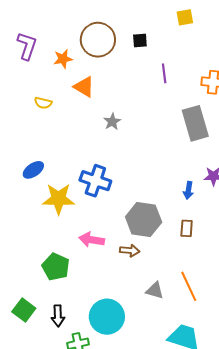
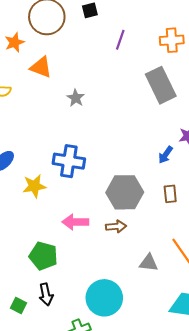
purple line: (164, 73) -> (120, 40), turned 36
blue arrow: (188, 190) -> (165, 155), turned 36
yellow star: (58, 199) -> (34, 186), size x0.7
green square: (24, 310) -> (18, 305), size x0.7
black arrow: (58, 316) -> (46, 294), moved

